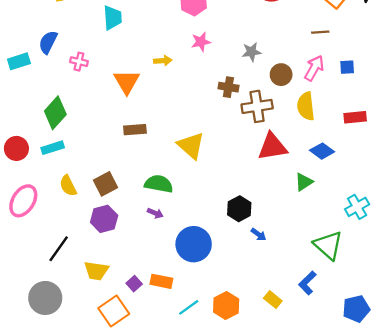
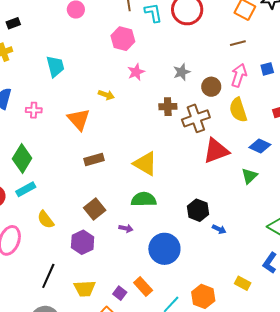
yellow arrow: (163, 61) -> (106, 95), turned 35
brown square: (106, 184) -> (95, 209), moved
green semicircle: (159, 184) -> (144, 199), moved
orange rectangle: (161, 281) -> (143, 286), turned 48

